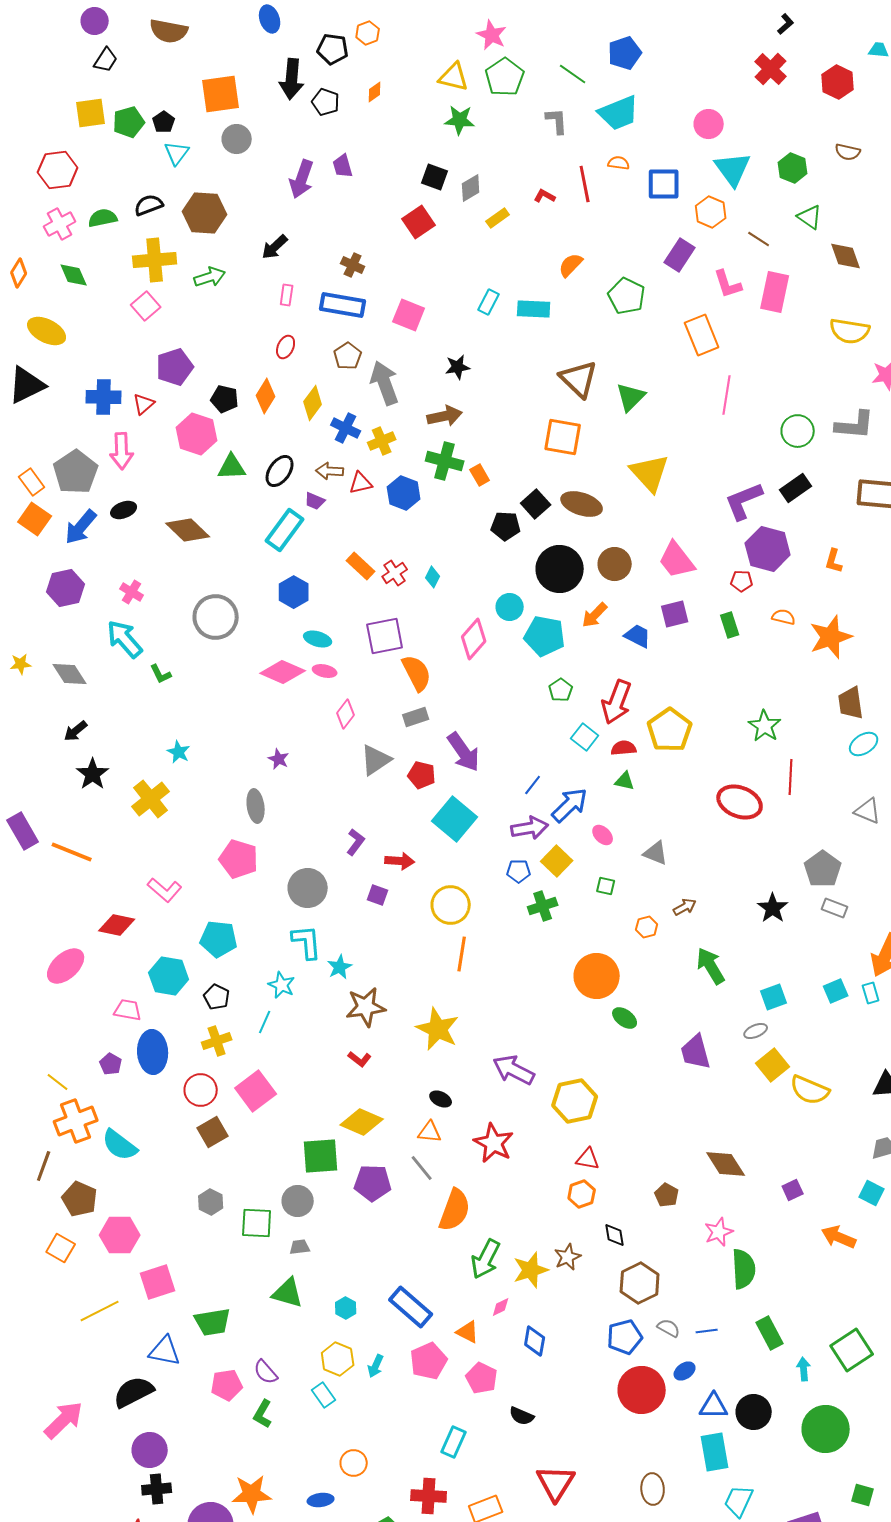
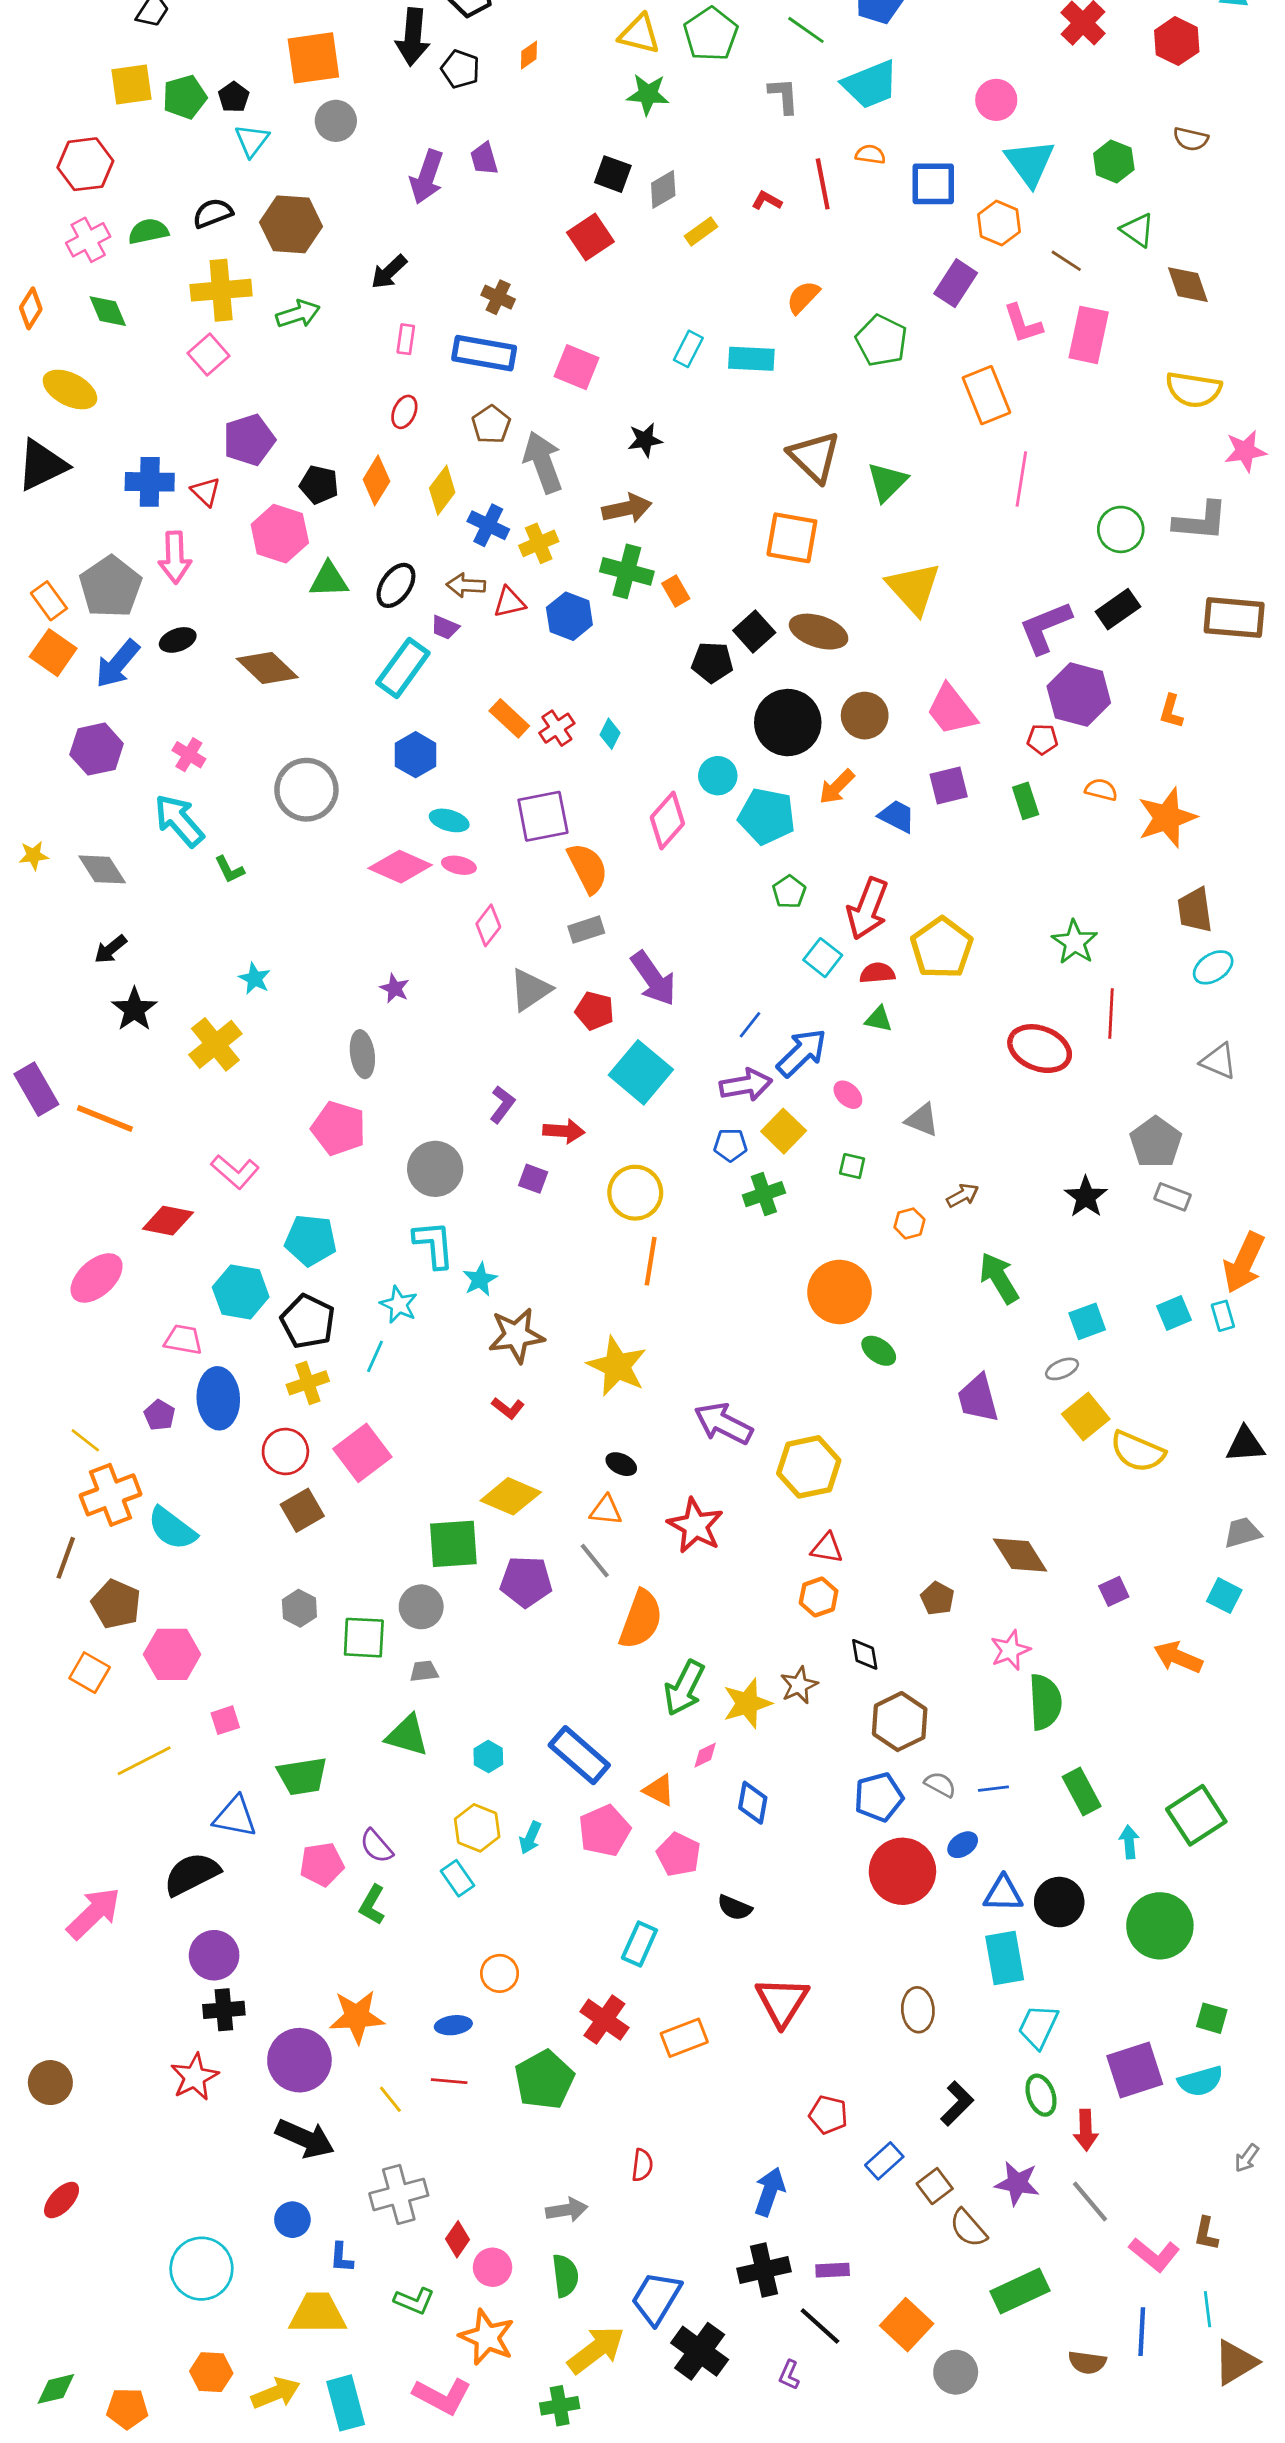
red triangle: (144, 404) -> (206, 492), turned -35
black pentagon: (217, 997) -> (308, 1321), size x1.5
pink square: (158, 1282) -> (225, 1720), size x0.6
red cross: (429, 1496) -> (604, 2020), turned 32

